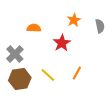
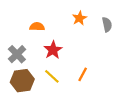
red star: (62, 43) -> (53, 50), moved

